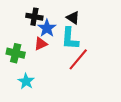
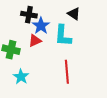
black triangle: (73, 18) -> (74, 14), moved
red line: (78, 59) -> (67, 72), moved, turned -45

